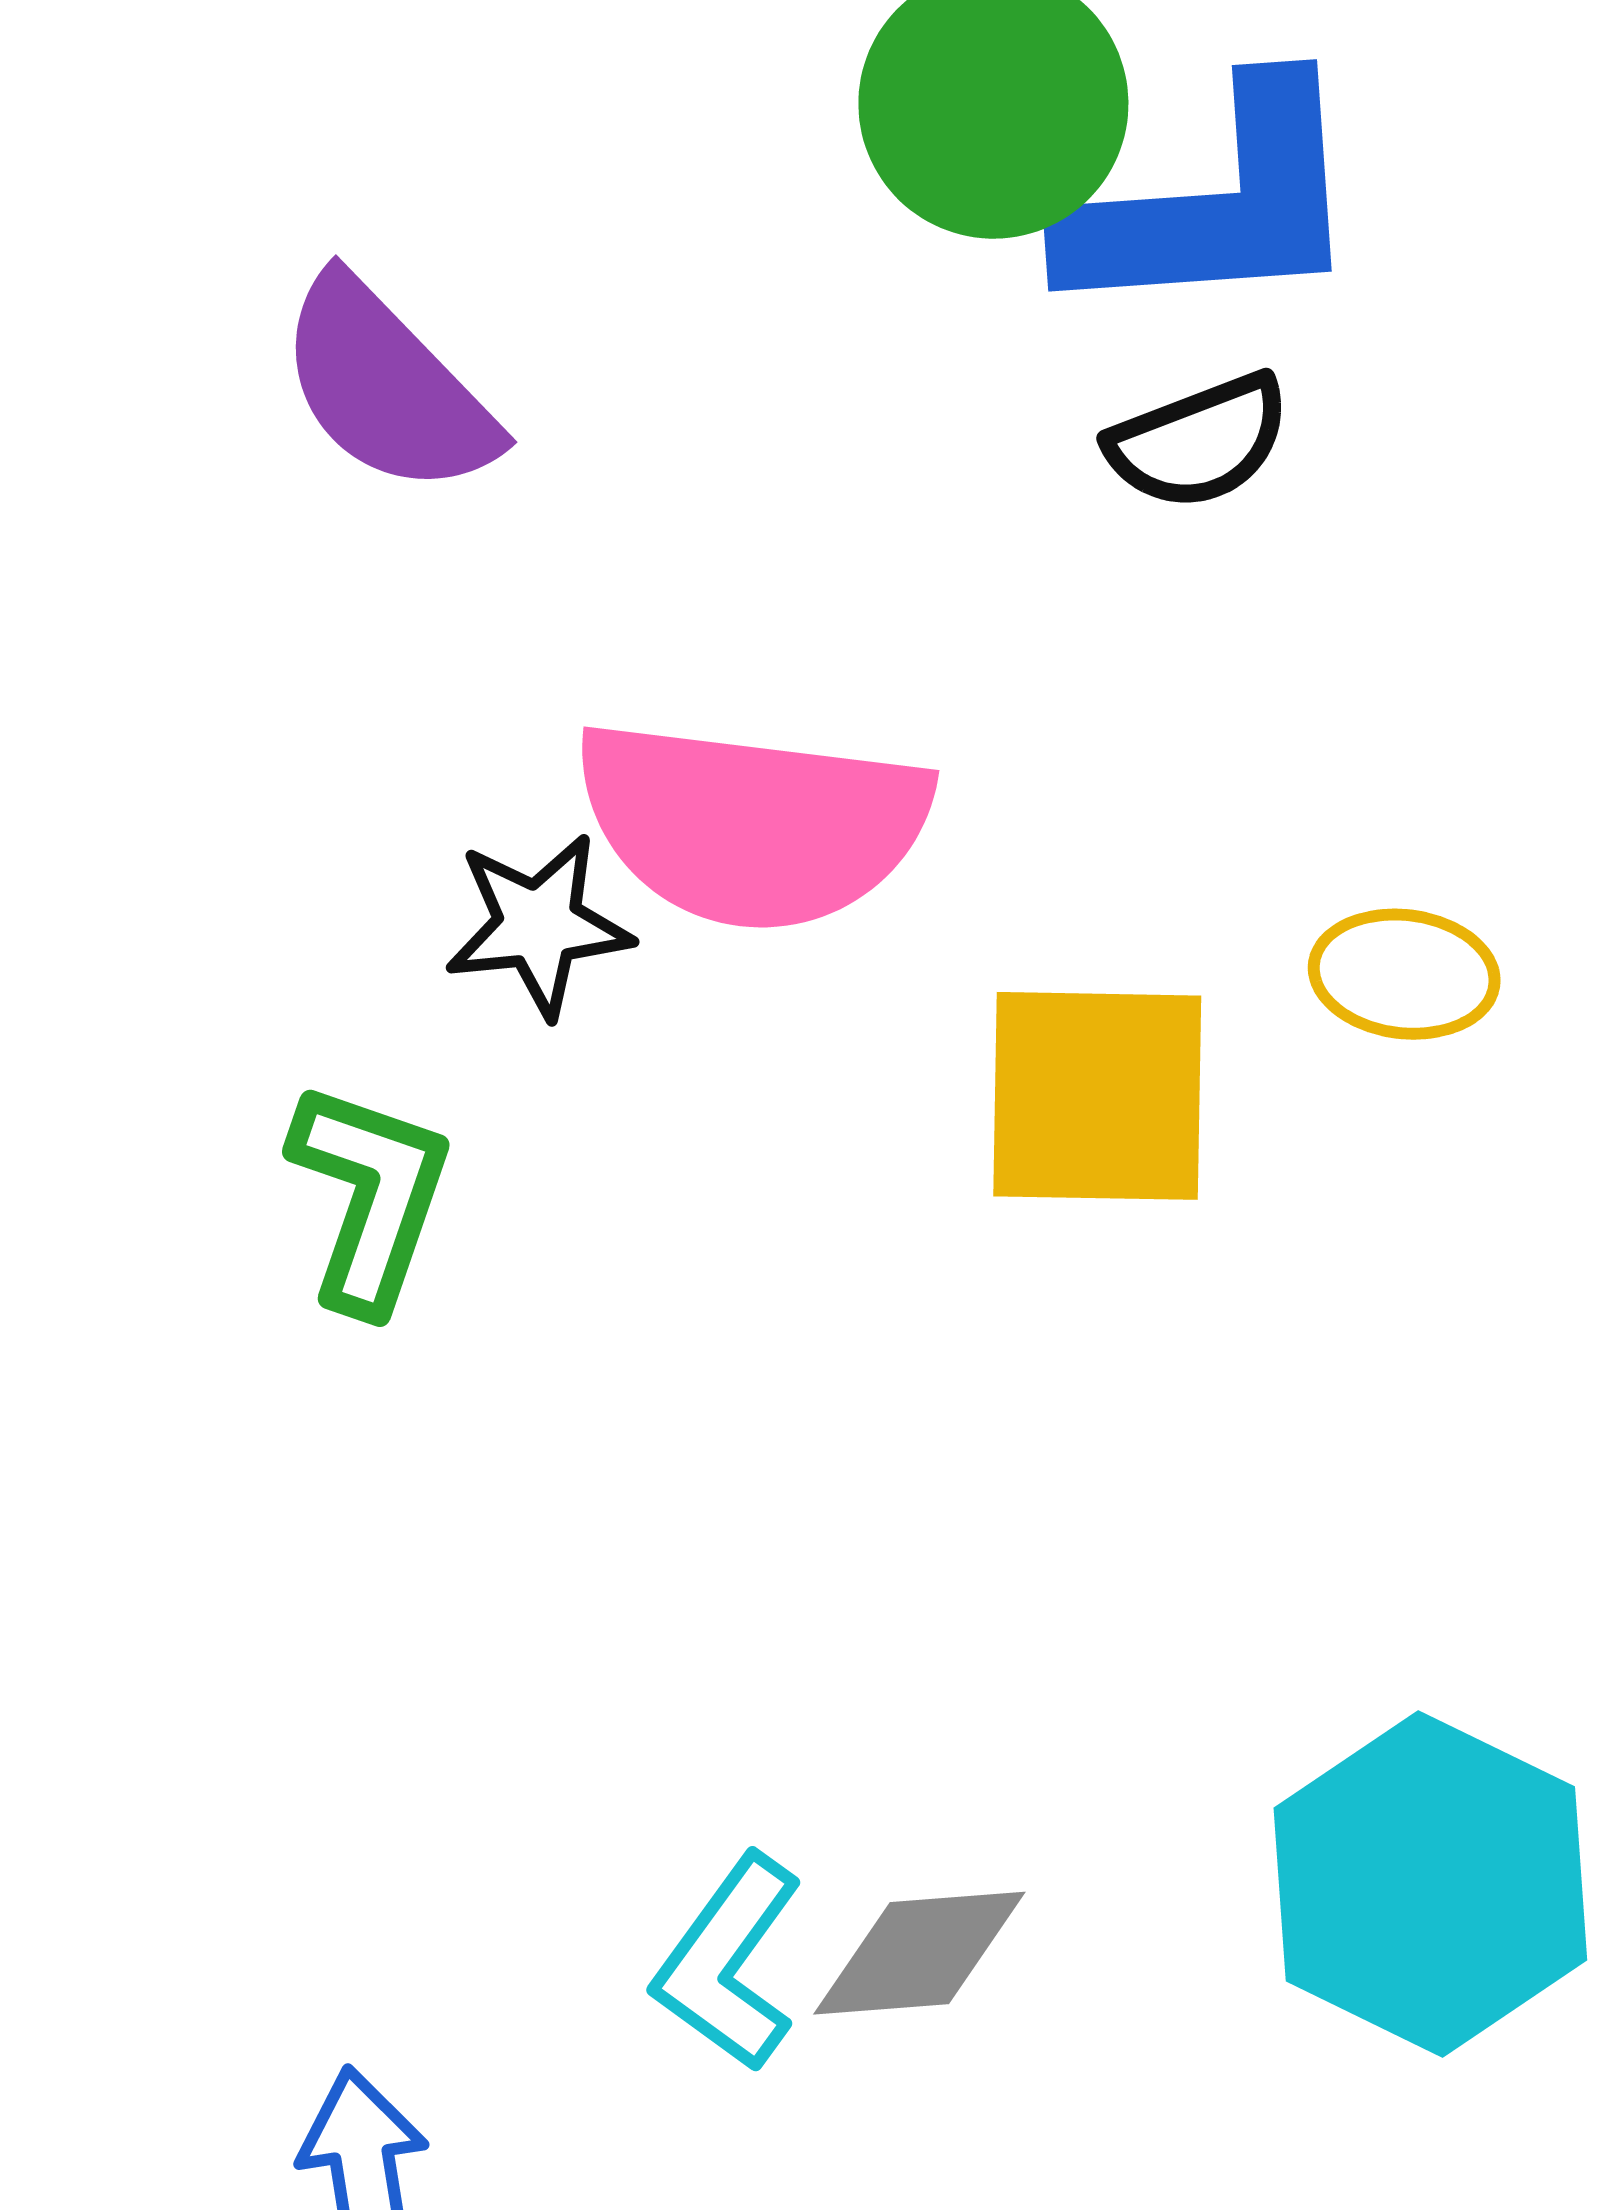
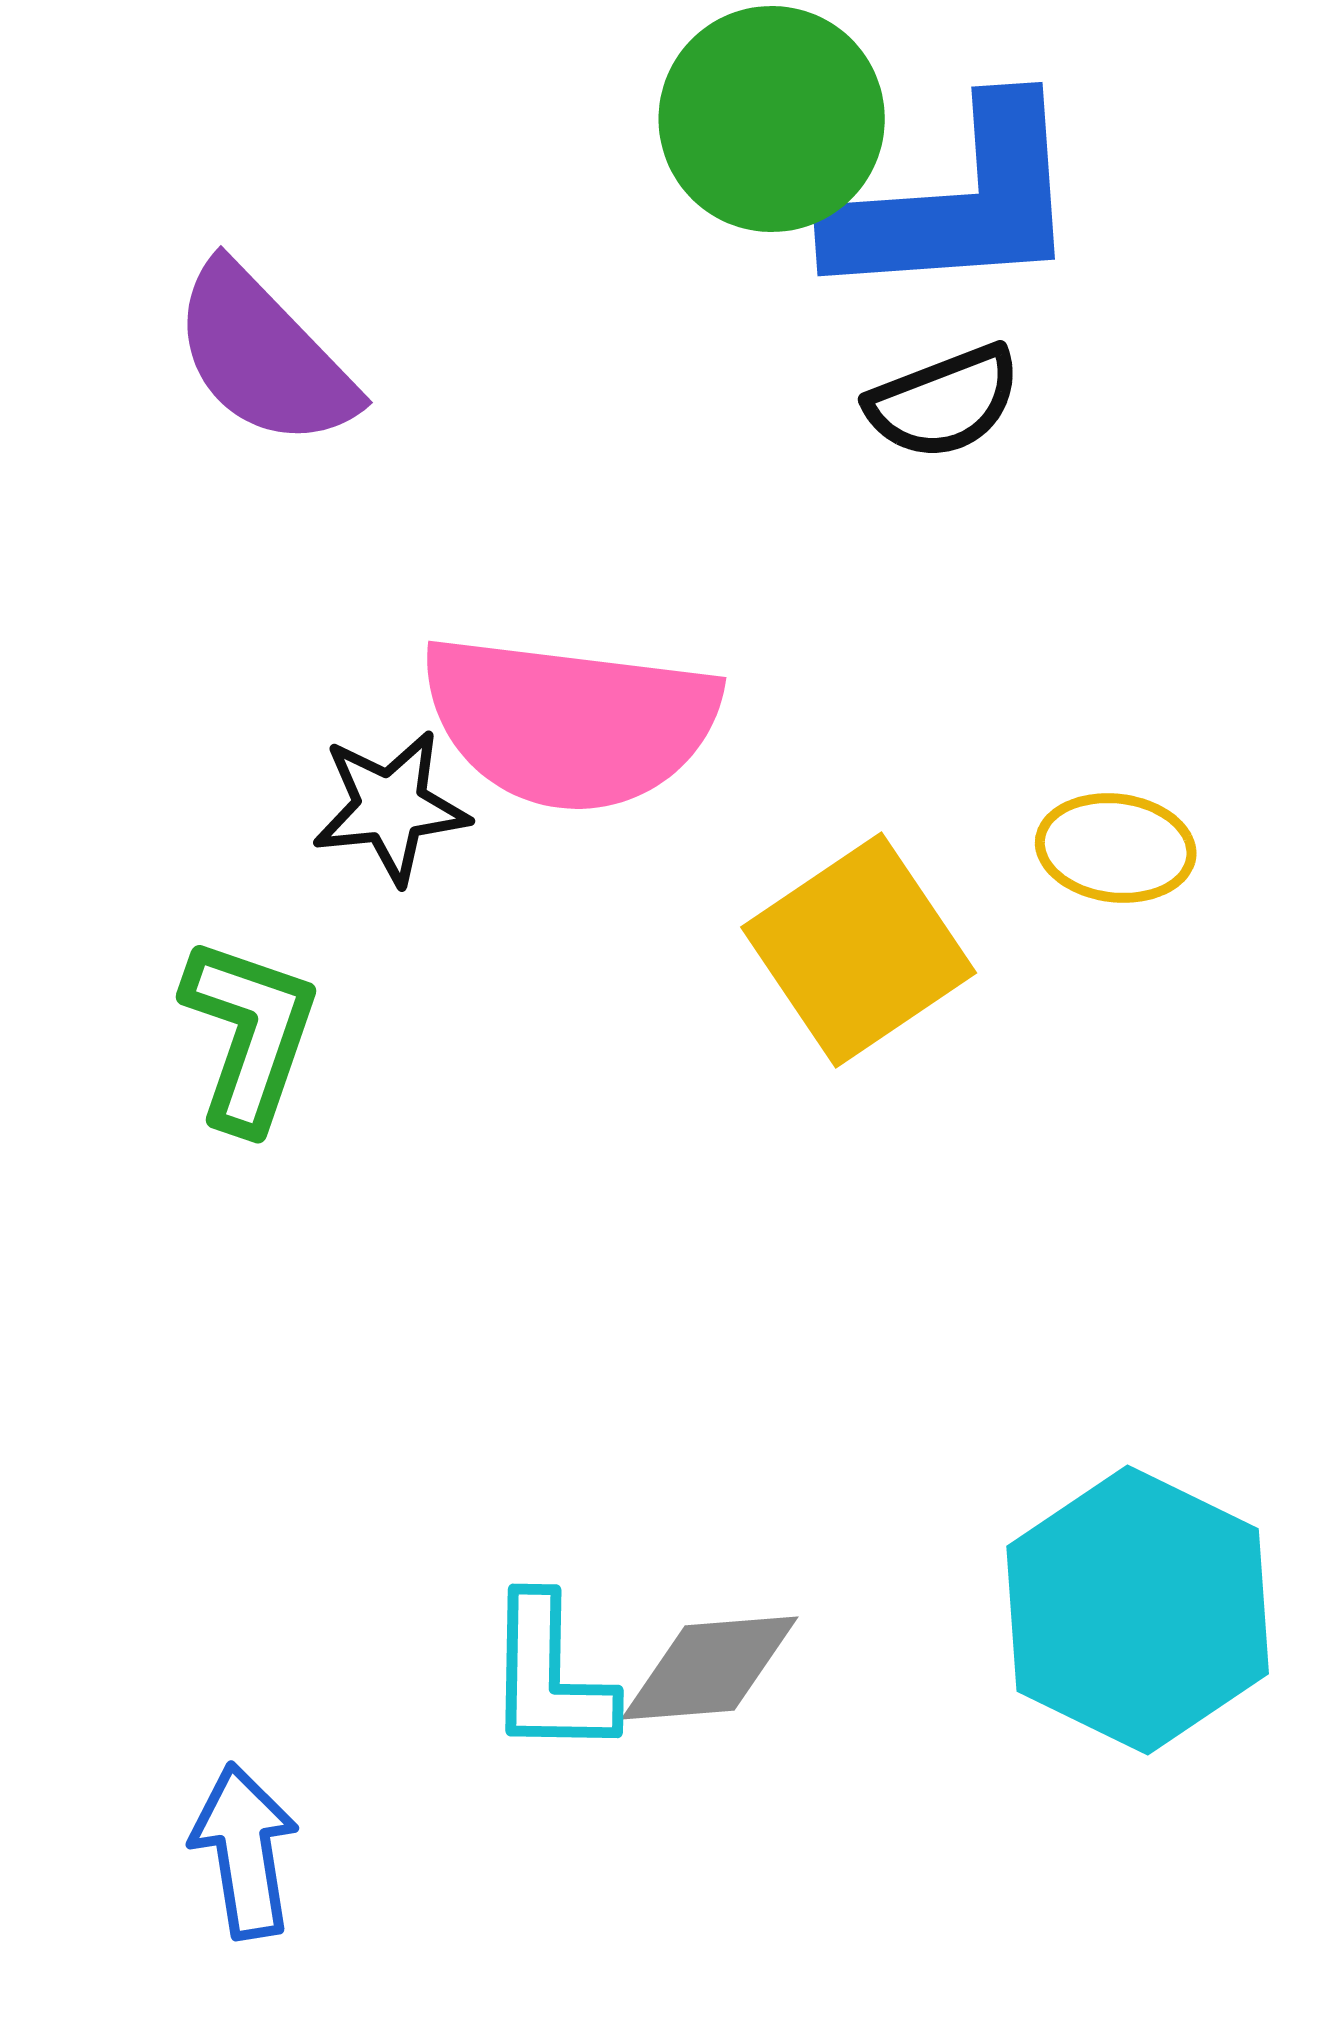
yellow square: (1097, 1096) -> (859, 950), turned -35
cyan L-shape: (728, 1963) -> (550, 1676), turned -35

